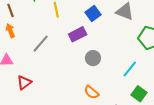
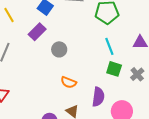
cyan line: (130, 69) -> (109, 46), moved, turned -42

